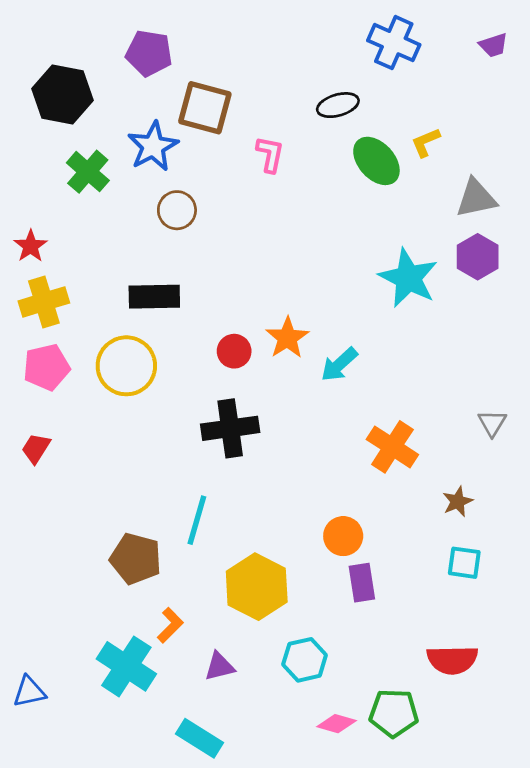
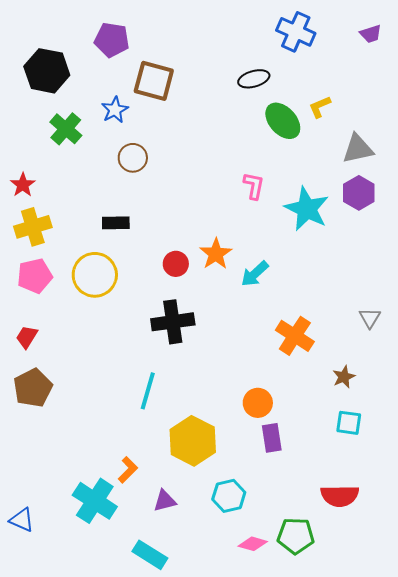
blue star: (153, 146) -> (115, 110), size x0.7
pink L-shape: (270, 154) -> (254, 186), moved
black rectangle: (154, 297) -> (116, 223), size x0.7
brown pentagon: (136, 559) -> (33, 388), moved, turned 30
blue triangle: (29, 692) -> (22, 520), turned 36

